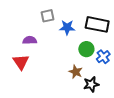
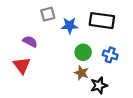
purple semicircle: (30, 40) -> (30, 41), turned 32
green circle: (86, 49) -> (83, 52), moved
blue cross: (103, 57) -> (110, 55), turned -32

